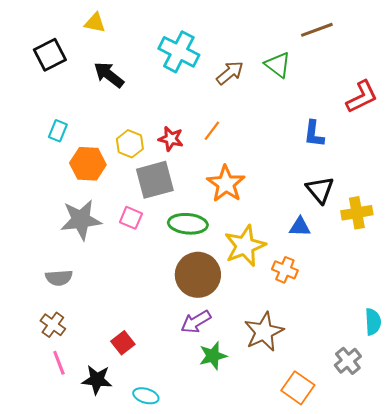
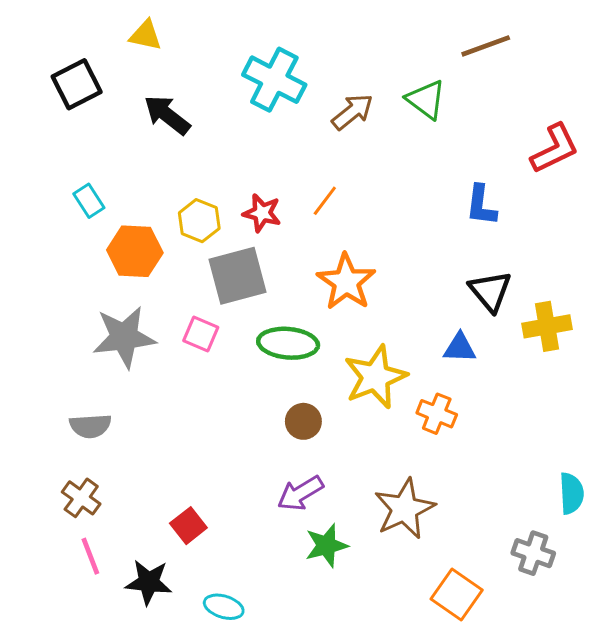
cyan rectangle: (58, 131) -> (89, 201), turned -55
brown circle: (198, 275) -> (303, 421), size x0.5
gray cross: (348, 361) -> (533, 553), turned -32

